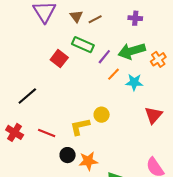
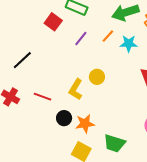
purple line: (104, 57) -> (81, 38), moved
yellow L-shape: (80, 127) -> (76, 89), turned -45

